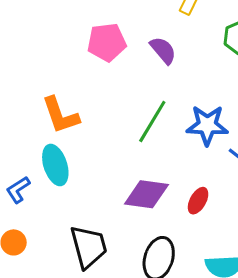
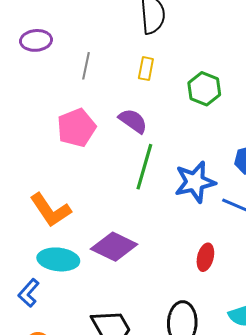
green line: (152, 121) -> (144, 167), moved
cyan ellipse: (55, 165) -> (58, 259), turned -51
purple diamond: (146, 194) -> (114, 247), moved, turned 33

